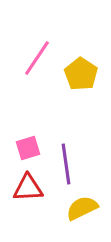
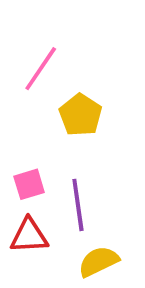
yellow pentagon: (81, 74) -> (80, 115), moved

